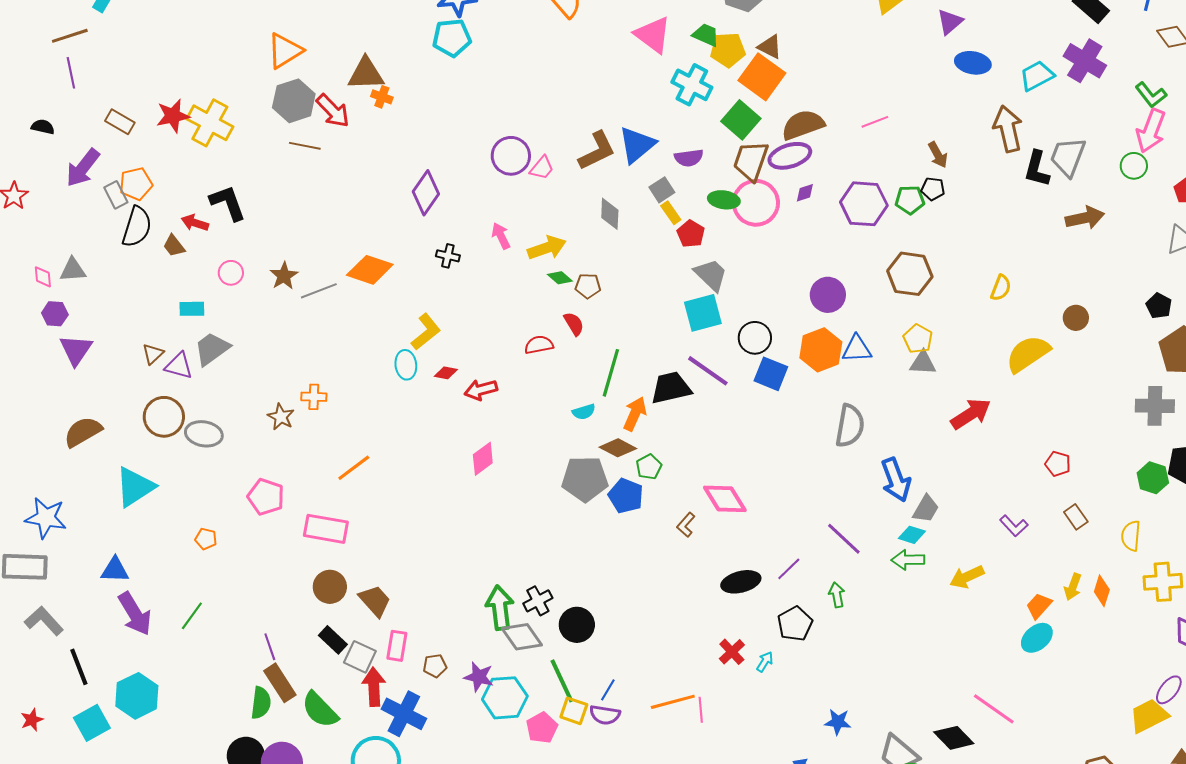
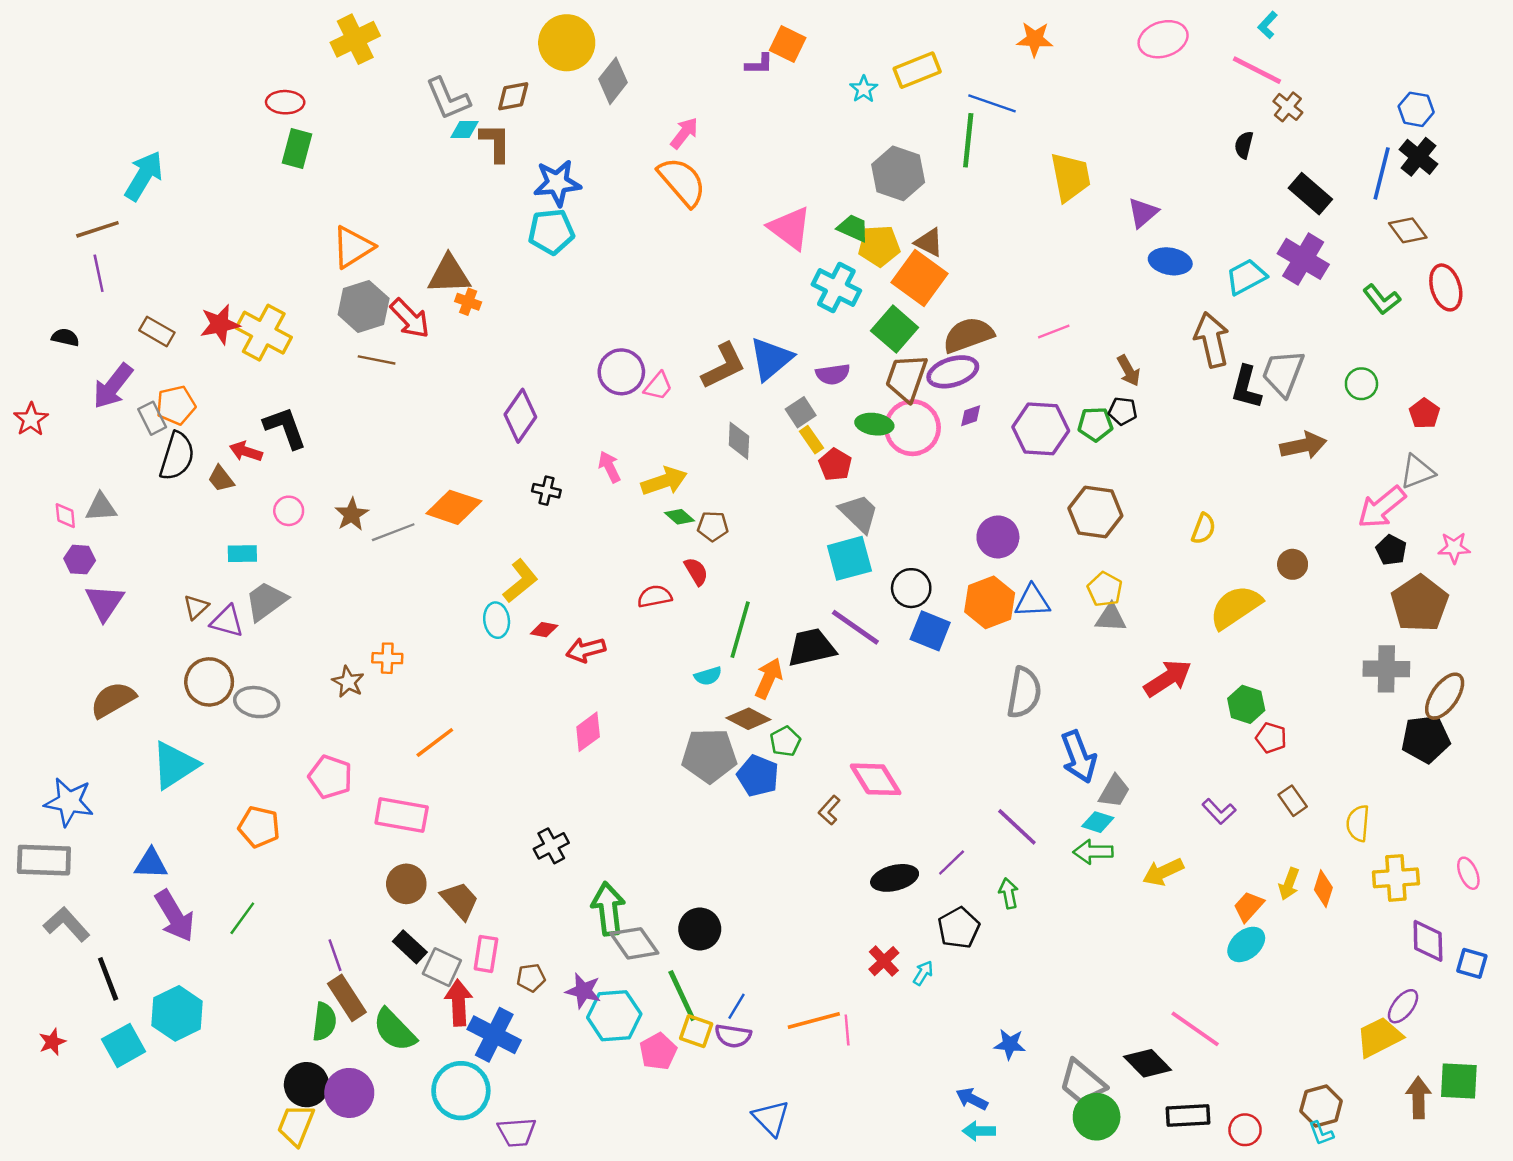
pink arrow: (1151, 131) -> (1382, 507), moved, turned 30
green hexagon: (1153, 478) -> (1246, 704), moved
orange pentagon: (206, 539) -> (259, 827), size x1.6
black cross: (538, 601) -> (551, 846), moved

